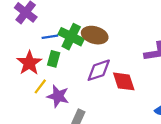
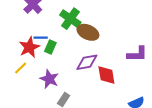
blue line: (50, 37) -> (41, 38), moved
green cross: (71, 37) -> (70, 19), moved
yellow line: (40, 86) -> (21, 68), moved

